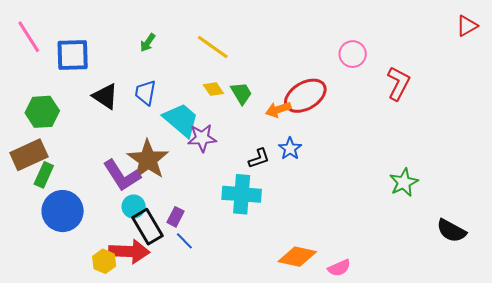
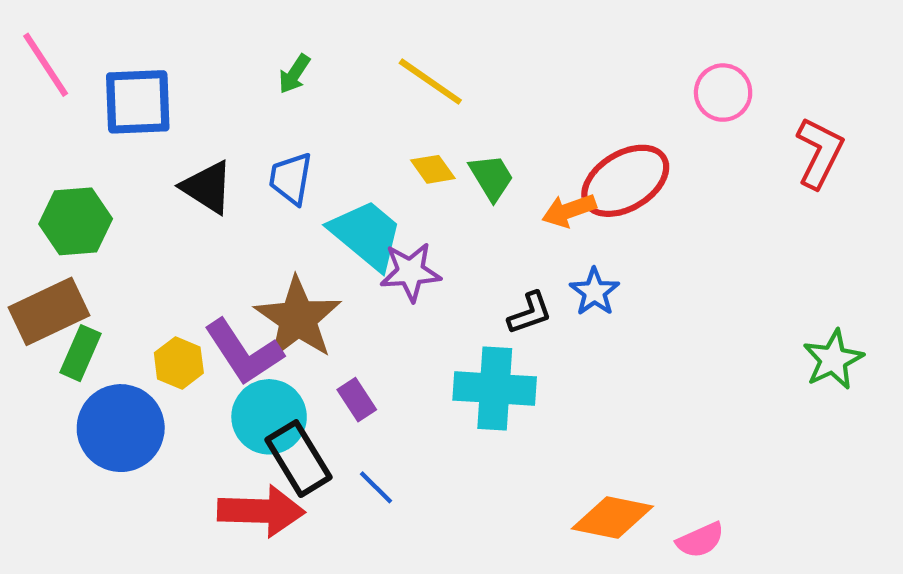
cyan circle: (134, 207) -> (269, 417), size x1.5
purple rectangle: (175, 217) -> (357, 400), moved, turned -60
yellow hexagon: (104, 261) -> (179, 363), moved

